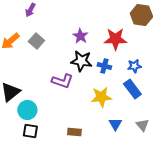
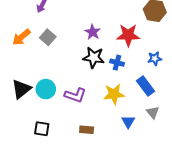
blue star: (134, 66) -> (155, 59), moved
purple L-shape: (62, 81) -> (75, 95), moved
cyan circle: (27, 110) -> (46, 89), moved
gray triangle: (142, 125) -> (153, 112), moved

